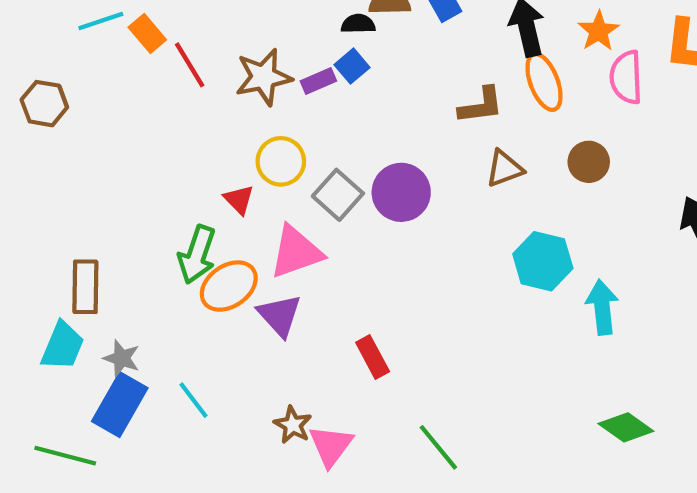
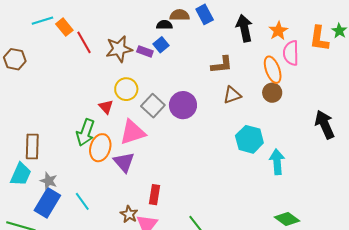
purple rectangle: (318, 81) -> (145, 51), turned 42
orange ellipse: (544, 82) -> (273, 70), moved
orange ellipse: (229, 286) -> (100, 148), turned -40
red rectangle: (373, 357) -> (154, 195), moved, turned 36

